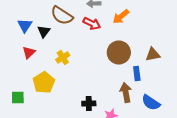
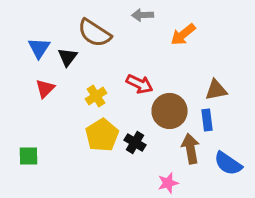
red arrow: (92, 24) -> (140, 84), moved
brown circle: (119, 52) -> (170, 111), moved
brown triangle: (153, 54) -> (216, 90), moved
yellow pentagon: (44, 82) -> (102, 135), moved
black cross: (89, 104) -> (135, 143), moved, turned 32

